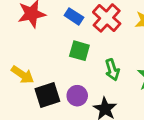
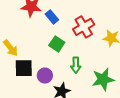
blue rectangle: (74, 16) -> (52, 17), moved

